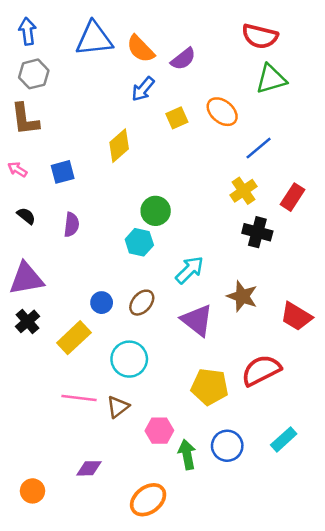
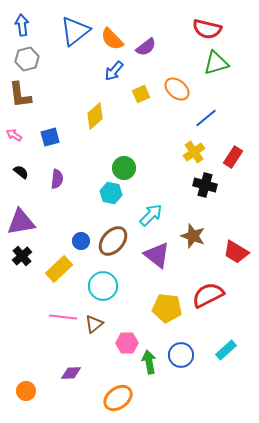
blue triangle: (94, 39) -> (75, 31), turned -32
brown ellipse: (142, 303) -> (113, 241), size x1.4

